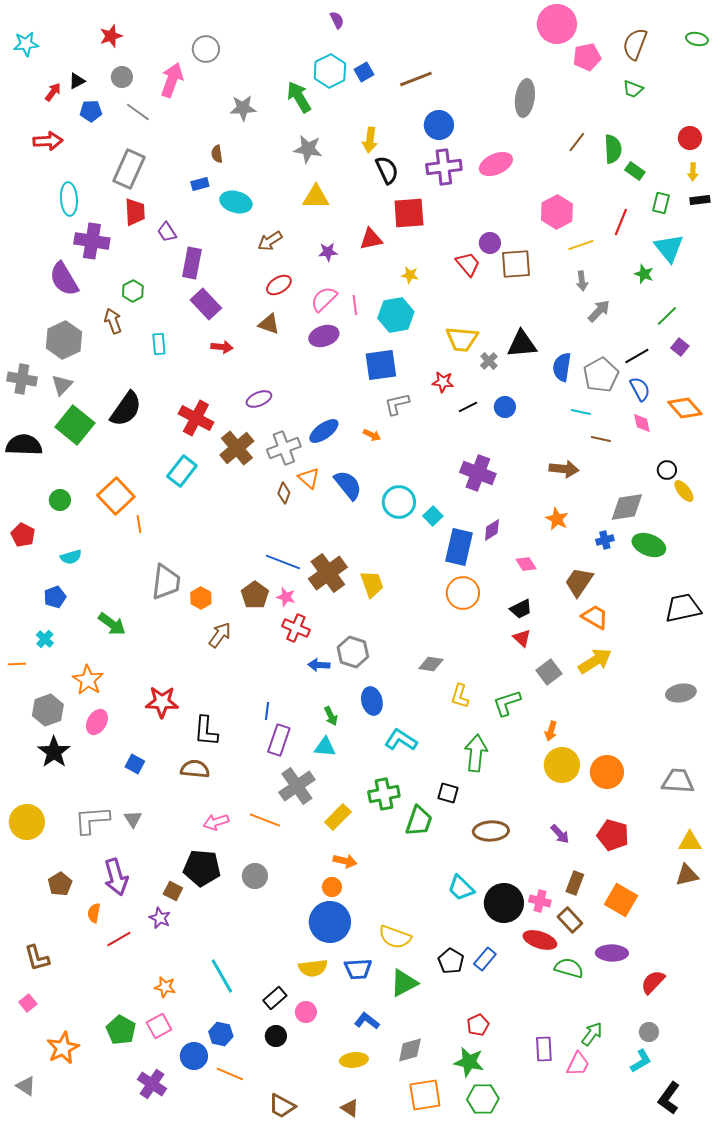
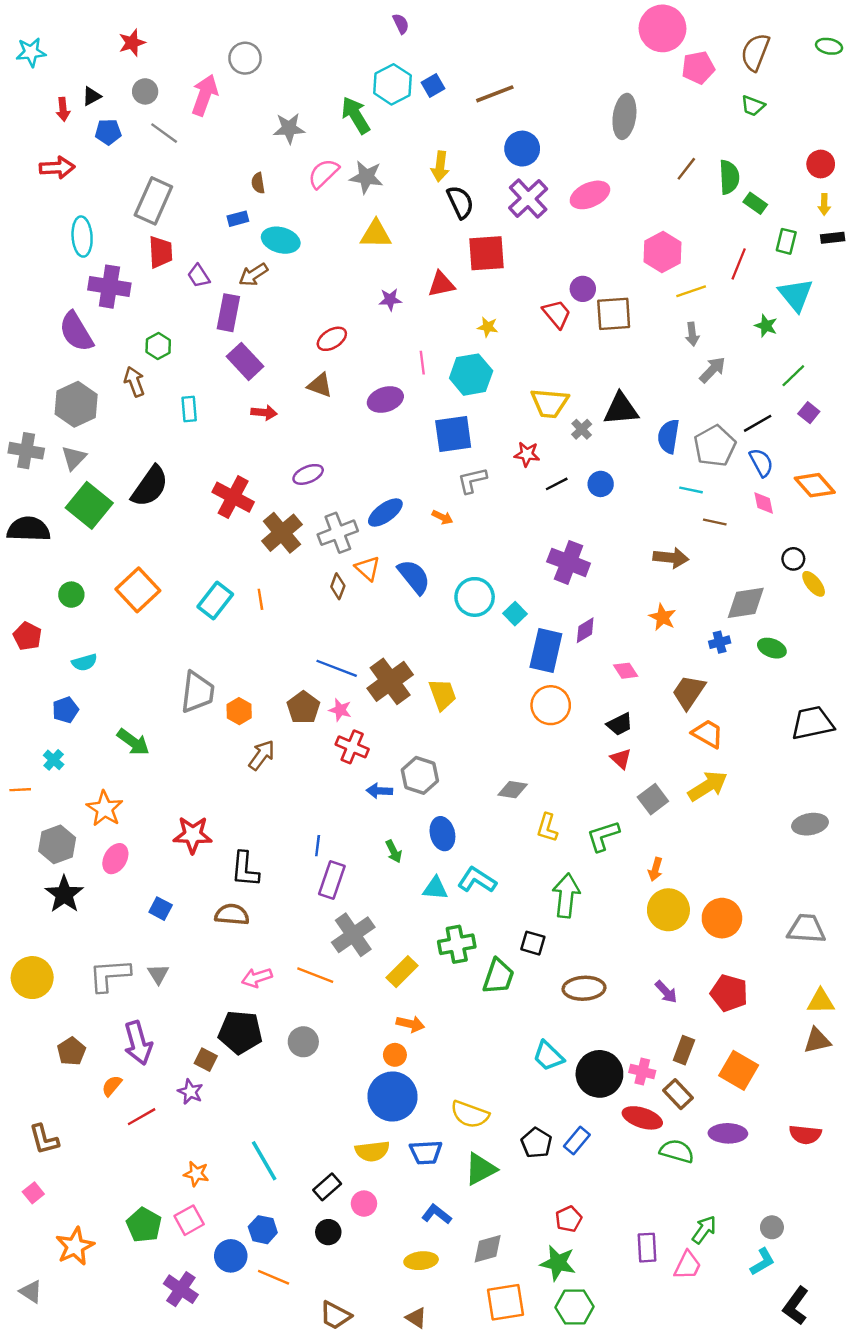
red arrow: (53, 92) -> (63, 109), turned 138
purple cross: (444, 167) -> (528, 198), turned -36
brown arrow: (270, 241) -> (253, 275), moved
pink semicircle: (324, 299) -> (324, 174), moved
cyan rectangle: (182, 471) -> (215, 601), moved
orange line: (139, 524) -> (260, 599), moved
green ellipse: (649, 545) -> (772, 648), size x0.7
cyan triangle: (325, 747) -> (435, 888), moved
orange semicircle: (94, 913) -> (112, 1086), turned 30
red semicircle: (653, 982) -> (805, 1135), moved, turned -128

